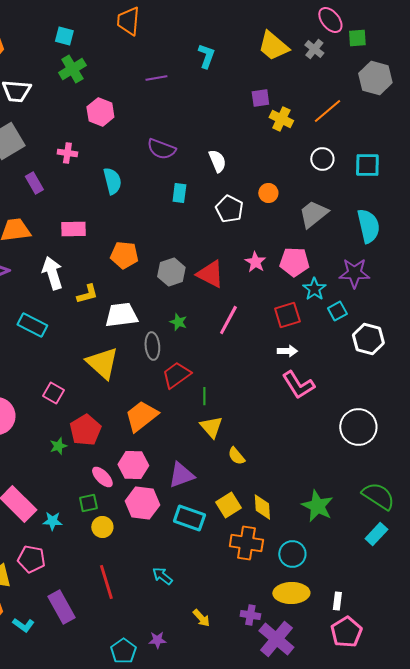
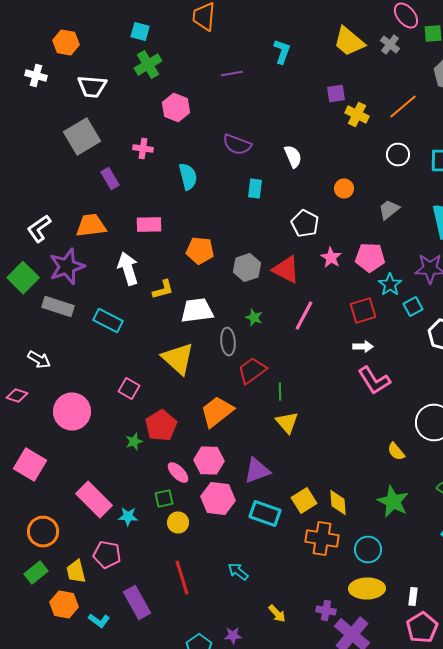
white pentagon: (229, 209) -> (305, 224), moved
gray trapezoid: (313, 214) -> (389, 210), size x0.7
yellow semicircle: (236, 456) -> (396, 452), moved

